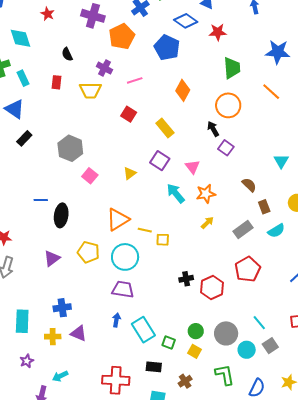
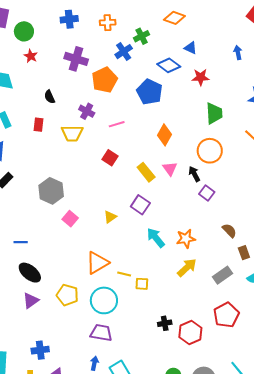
pink triangle: (192, 167) -> (170, 169), moved
black ellipse: (61, 215) -> (30, 273), moved, turned -60
yellow arrow: (207, 223) -> (187, 268), size x1.5

